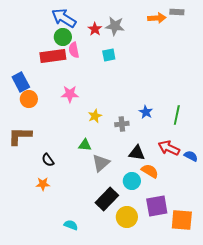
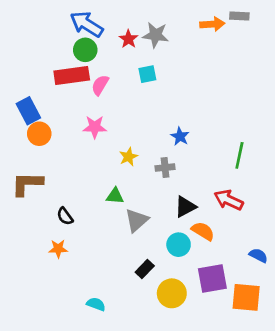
pink semicircle: (74, 50) -> (100, 85), moved, turned 42
blue star: (146, 112) -> (180, 136), moved
black triangle: (137, 153) -> (185, 207), turned -36
blue semicircle: (191, 156) -> (258, 255), moved
black rectangle: (107, 199) -> (145, 269), size x0.6

